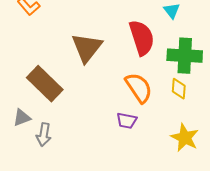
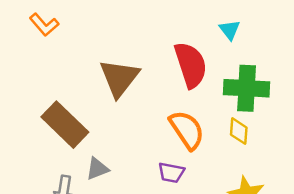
gray triangle: (22, 118) -> (97, 169), moved

